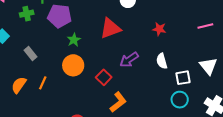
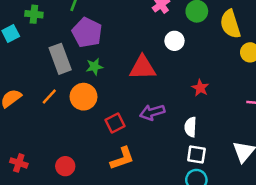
green cross: (27, 14) -> (34, 14), moved
gray rectangle: (31, 54) -> (60, 59), moved, size x1.6
white square: (183, 78) -> (196, 155), moved
orange line: (43, 83) -> (49, 97), moved

